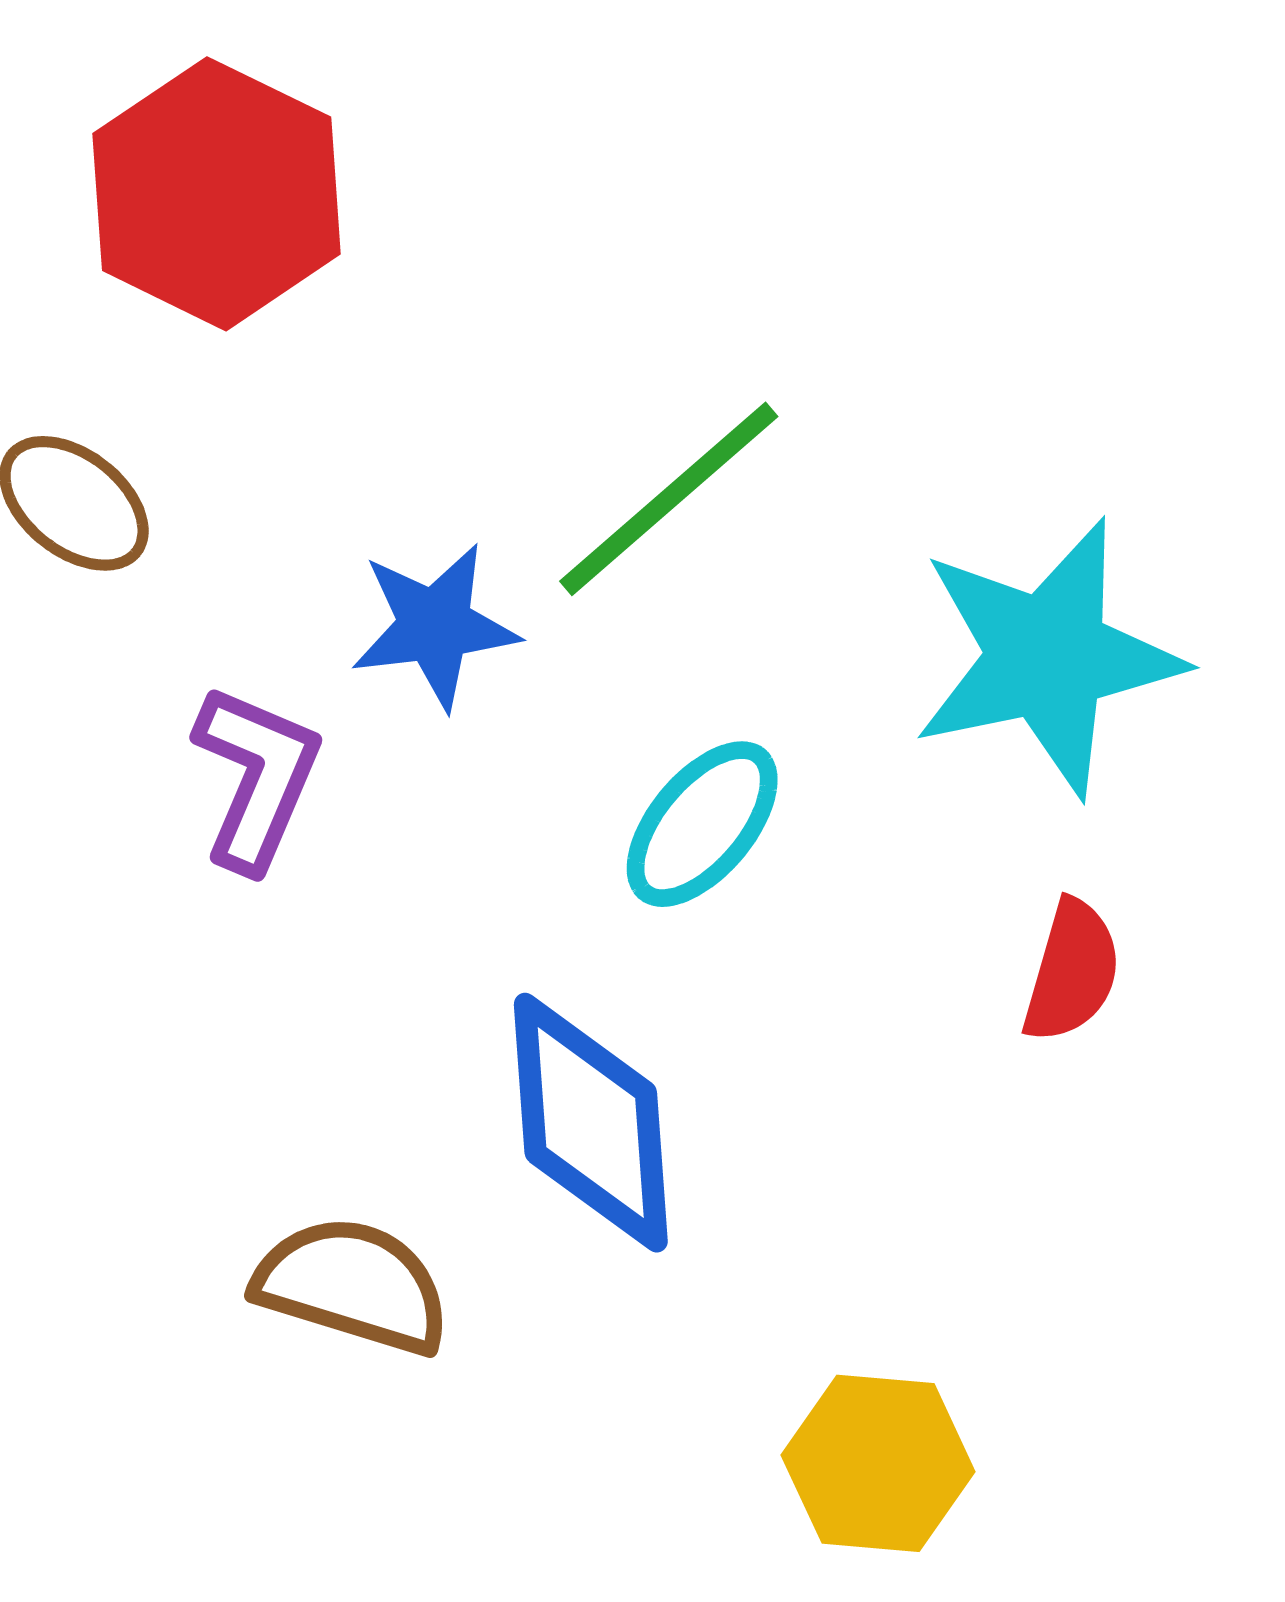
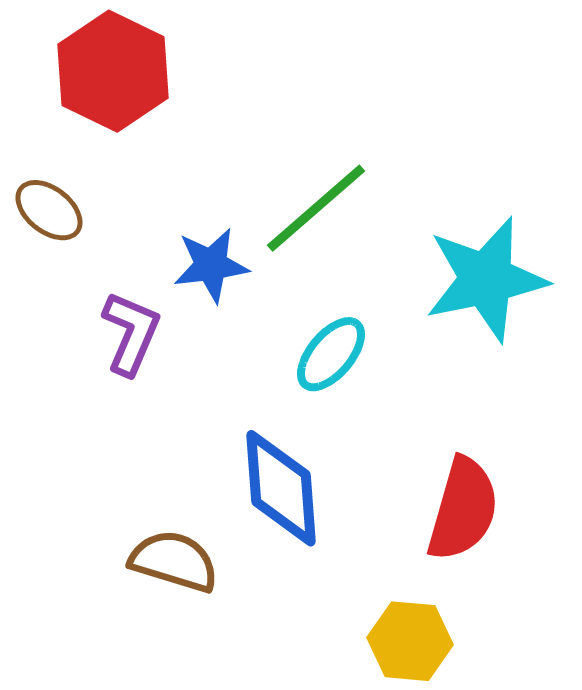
red semicircle: (1072, 971) -> (463, 509), moved, size x1.6

